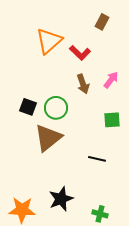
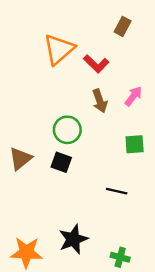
black square: (28, 107) -> (61, 162), moved
brown triangle: (48, 138) -> (20, 159), moved, size x0.7

